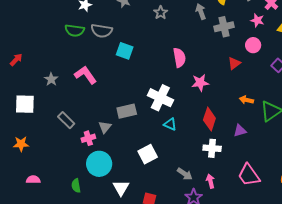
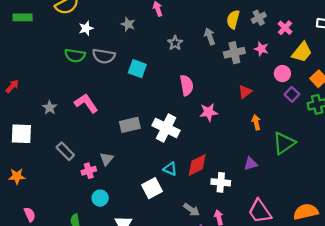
gray star: (161, 13) -> (175, 43), moved
pink star: (257, 20) -> (261, 49), moved
pink circle: (253, 45) -> (282, 74), moved
cyan square: (125, 51) -> (137, 69), moved
orange arrow: (246, 100) -> (256, 122), moved, turned 64
gray rectangle: (127, 111) -> (130, 125), moved
red diamond: (209, 119) -> (197, 165), moved, turned 45
cyan triangle: (170, 124) -> (170, 169), moved
cyan circle: (99, 164) -> (100, 198), size x0.6
pink semicircle: (33, 180) -> (30, 214), turned 64

